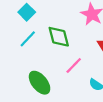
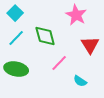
green ellipse: (40, 83) -> (16, 69), moved, turned -40

